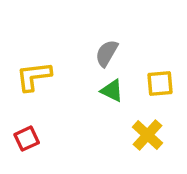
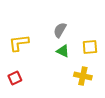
yellow cross: (148, 135) -> (83, 76), turned -30

